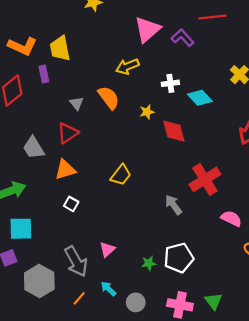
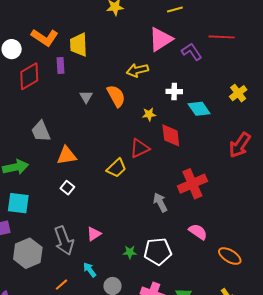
red triangle: (68, 133) -> (140, 148), moved
pink semicircle: (231, 219) -> (198, 232), moved
orange line: (79, 298) -> (62, 285), moved

